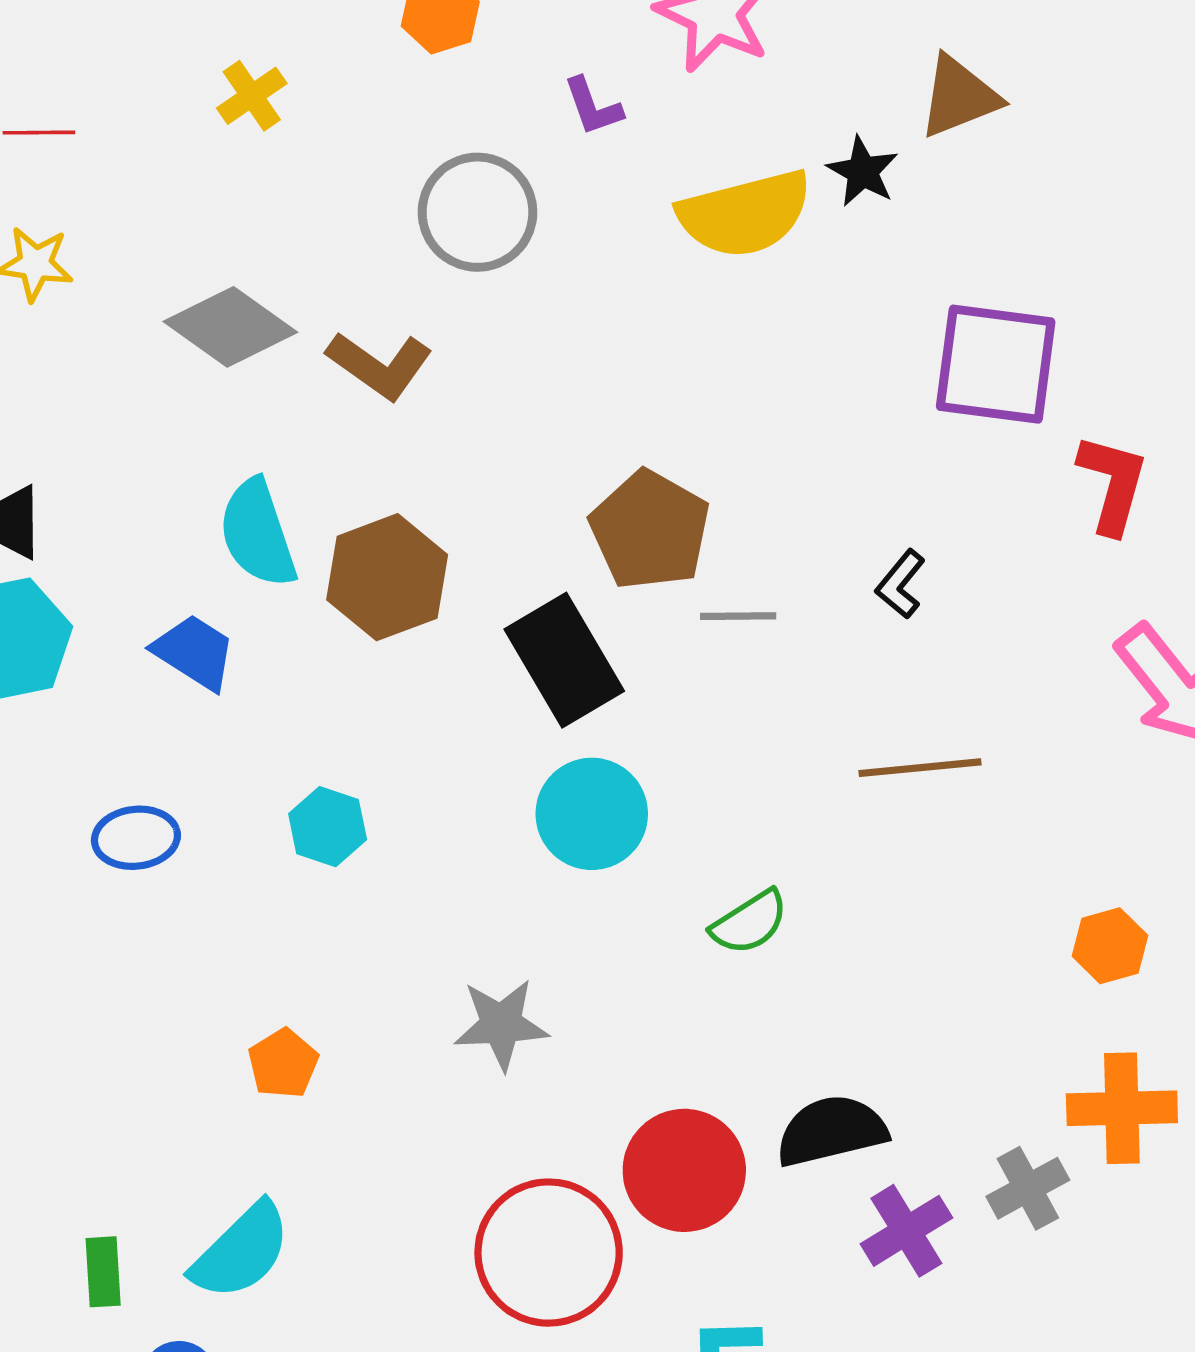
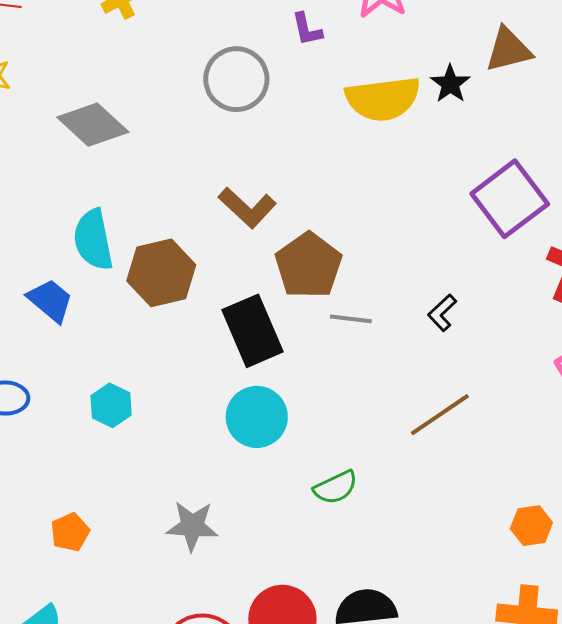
purple square: (996, 364) -> (510, 199), turned 38
brown L-shape: (379, 365) -> (247, 208), moved
brown line: (920, 768) -> (440, 415), turned -36

